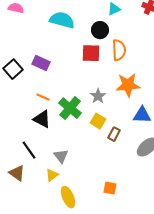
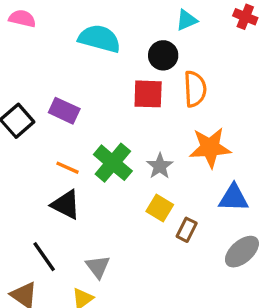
green cross: (70, 108) -> (113, 163), moved

